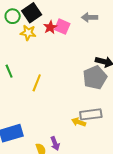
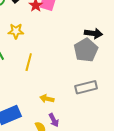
yellow star: (28, 33) -> (16, 31), moved
yellow arrow: (79, 122) -> (47, 99), moved

